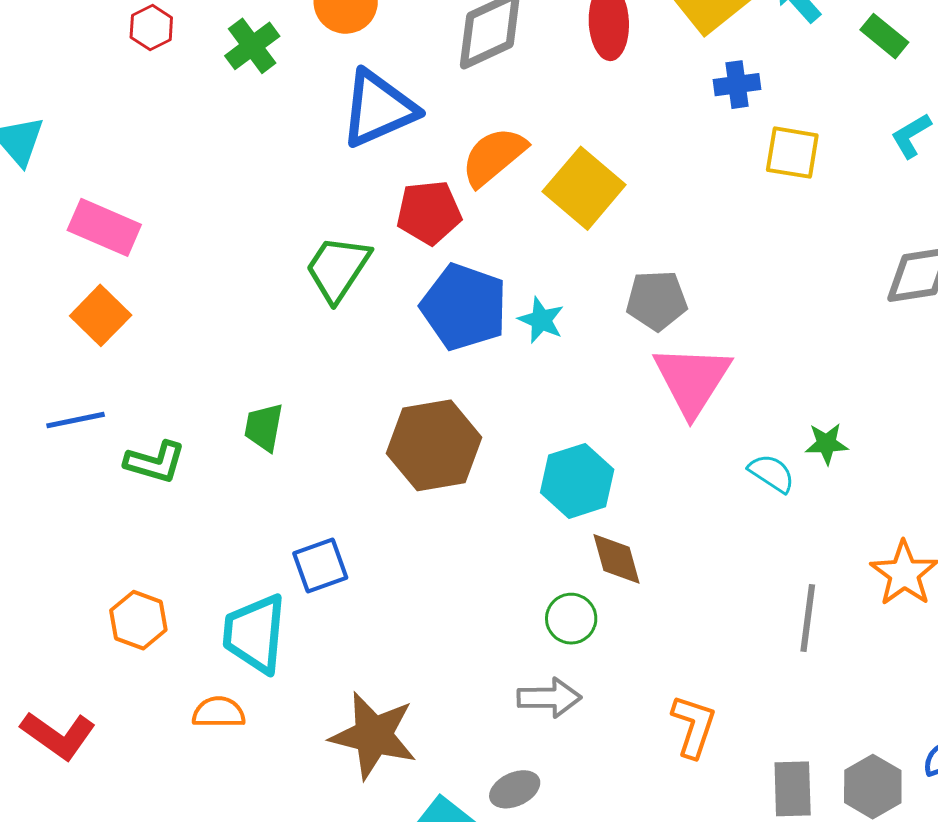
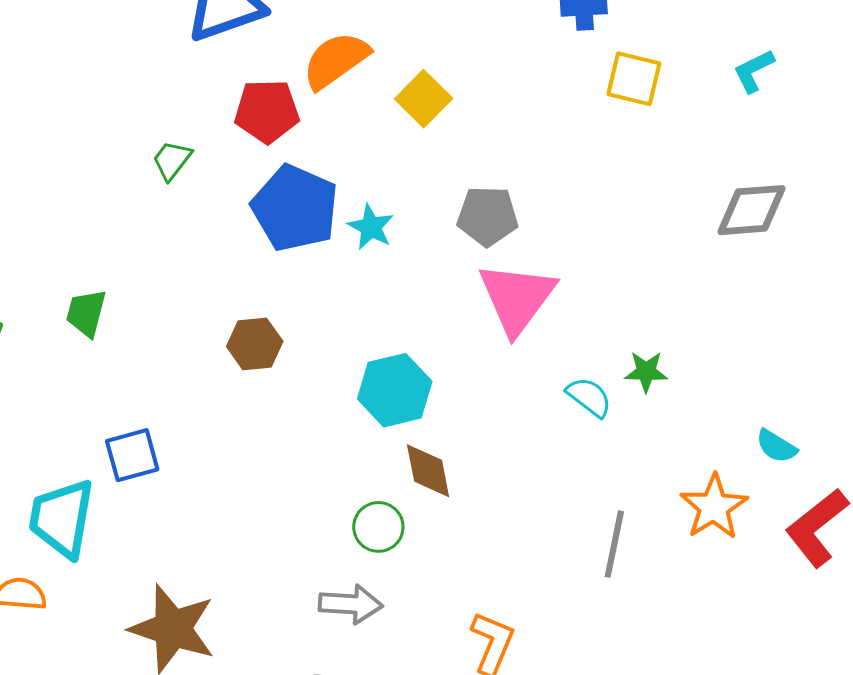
yellow square: (584, 188) -> (424, 99), size x0.7
green trapezoid: (338, 268) -> (172, 160), size x0.6
brown hexagon: (434, 445) -> (255, 344), size x0.6

